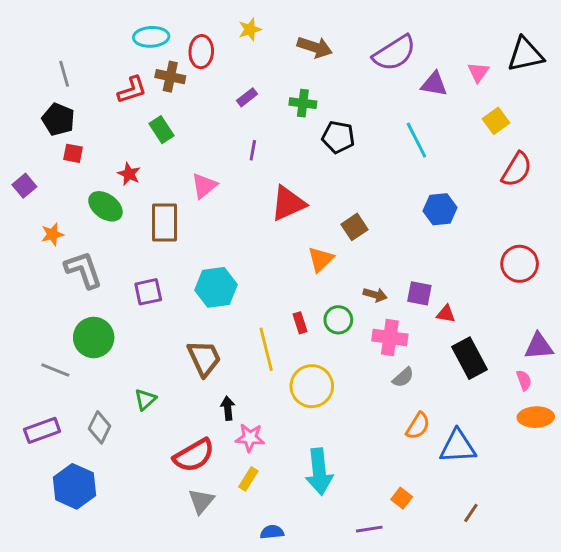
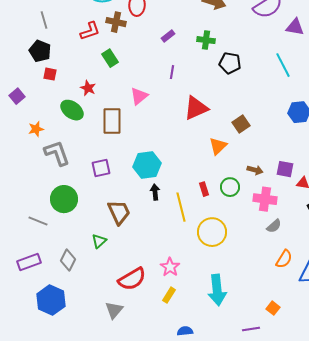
brown trapezoid: (204, 358) -> (119, 212), moved
black arrow: (228, 408) -> (155, 192), moved
pink star: (250, 438) -> (170, 267), turned 30
gray triangle: (201, 501) -> (114, 310), moved

